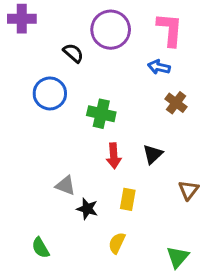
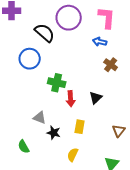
black semicircle: (73, 53) -> (45, 33), size x1.5
green cross: (101, 114) -> (57, 83), moved
brown triangle: (189, 190) -> (119, 131), moved
green semicircle: (41, 248) -> (24, 147), moved

